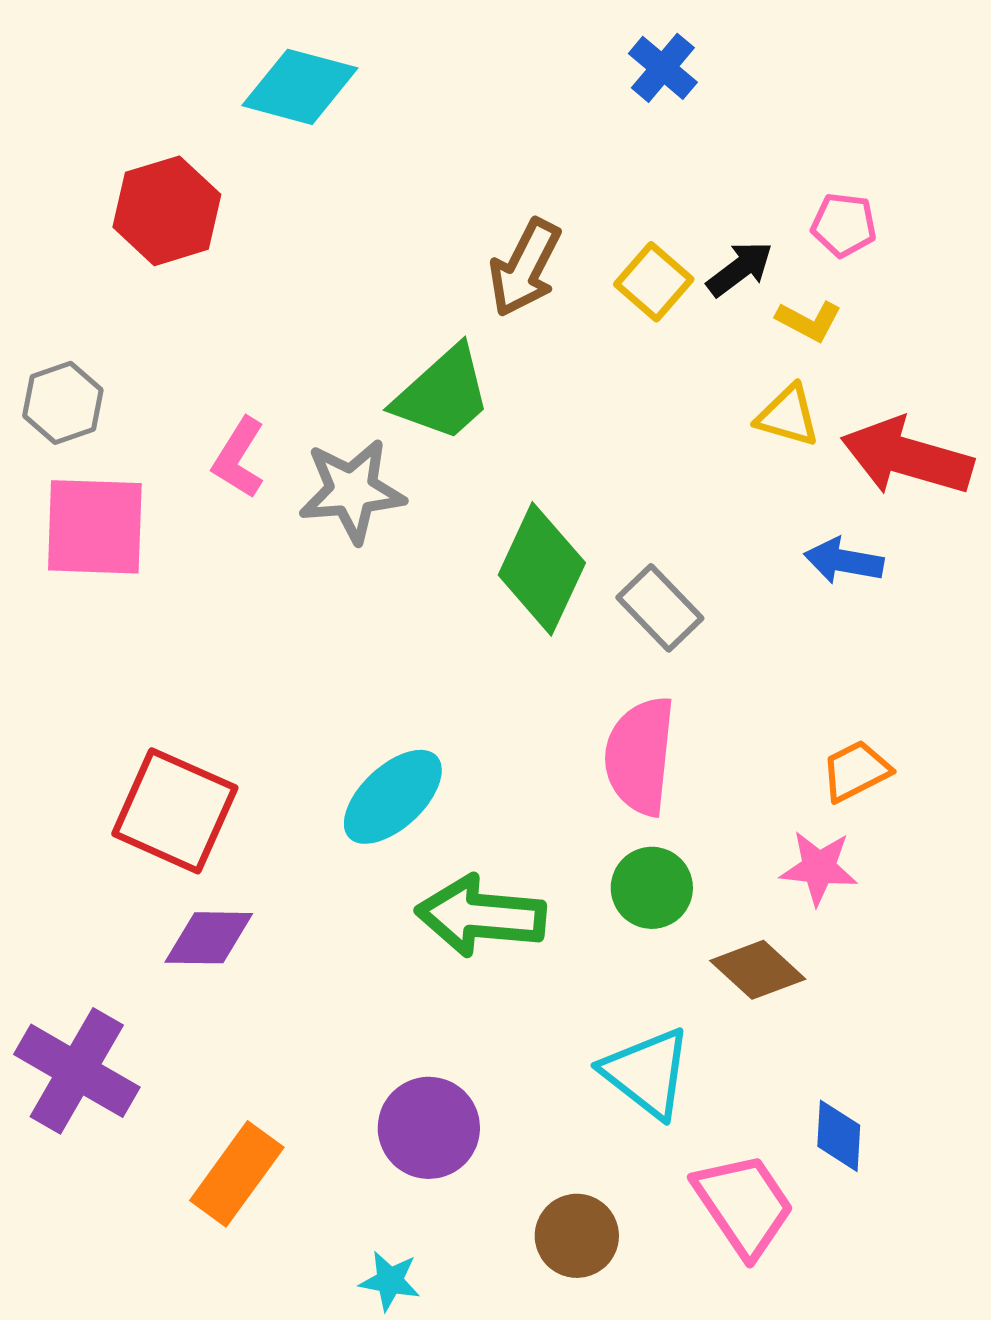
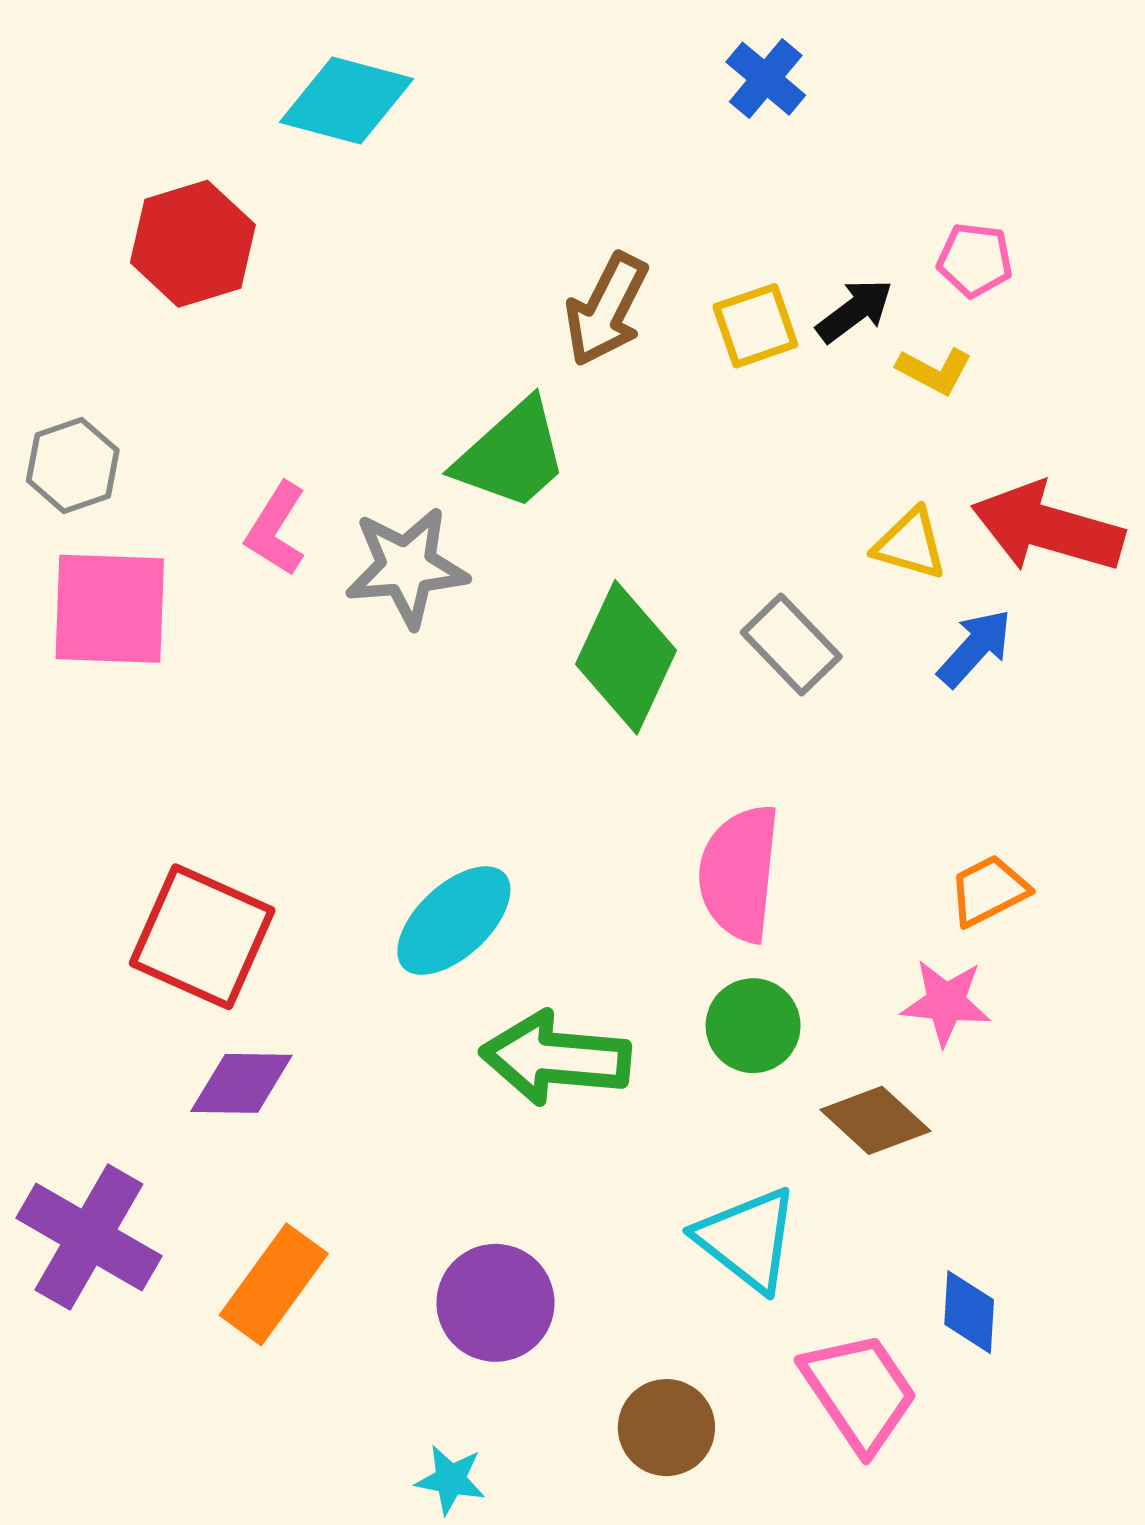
yellow square: (654, 282) -> (755, 326), turned 30
yellow triangle: (788, 416) -> (910, 544), moved
blue arrow: (844, 561) -> (975, 648), turned 122
gray rectangle: (660, 608) -> (791, 644), moved
orange rectangle: (237, 1174) -> (274, 1284), moved

